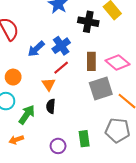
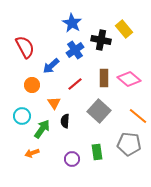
blue cross: (61, 46) -> (75, 50), moved
orange circle: (13, 77) -> (32, 85), moved
orange triangle: (49, 84) -> (54, 103), moved
gray square: (101, 89) -> (99, 111), moved, turned -30

